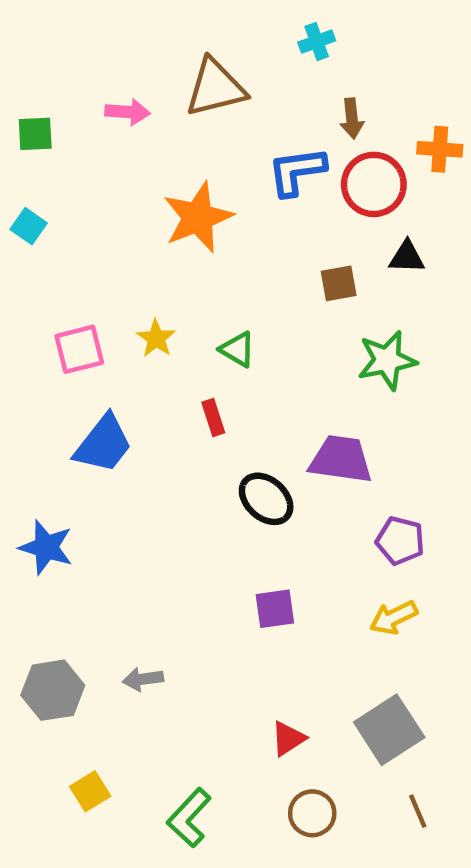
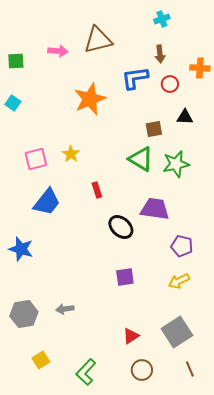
cyan cross: (317, 42) -> (162, 19), moved
red circle: (374, 184) -> (170, 84), size x0.6
green triangle: (237, 349) -> (141, 159), moved, size x1.5

